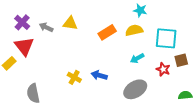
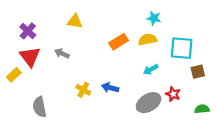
yellow triangle: (70, 23) -> (75, 21), moved
gray arrow: (46, 27) -> (62, 53), moved
red star: (163, 69) -> (173, 94), moved

